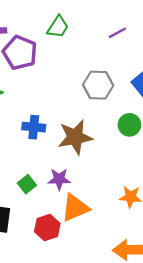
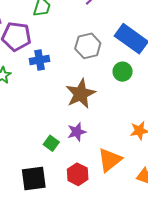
blue cross: (34, 127) -> (40, 60), moved
orange triangle: (75, 208) -> (110, 160), moved

